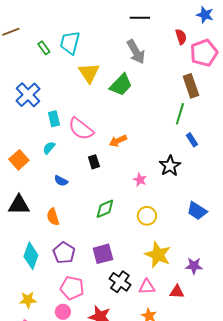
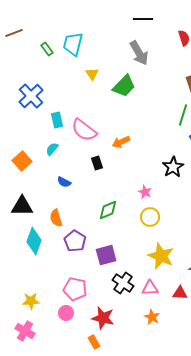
yellow triangle: (89, 73) -> (92, 74), size x0.6
pink star: (140, 180) -> (145, 192), moved
purple pentagon: (64, 253) -> (75, 241), moved
cyan diamond: (31, 256) -> (34, 241), moved

